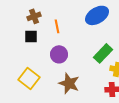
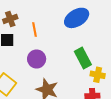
green rectangle: (103, 53) -> (83, 58), turned -72

